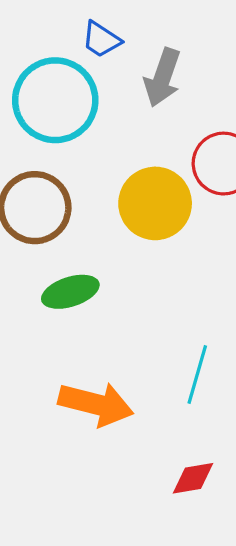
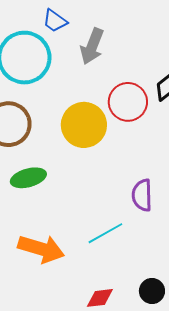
cyan line: (197, 375) -> (105, 233), turned 42

